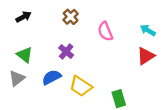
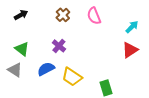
cyan arrow: (148, 30) -> (132, 27), turned 104
pink semicircle: (105, 31) -> (94, 16), moved
gray triangle: (17, 78) -> (15, 70), turned -49

